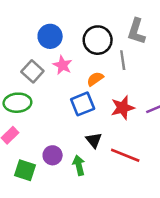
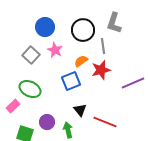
green ellipse: (17, 103) -> (30, 89), moved, turned 30
red star: (123, 108) -> (101, 70), moved

